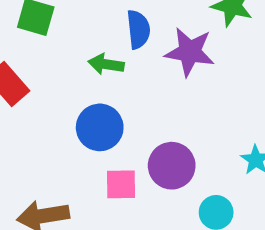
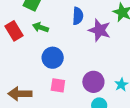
green arrow: (106, 64) -> (41, 27), moved
purple circle: (172, 166) -> (93, 82), moved

